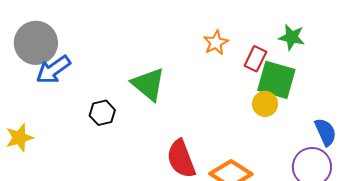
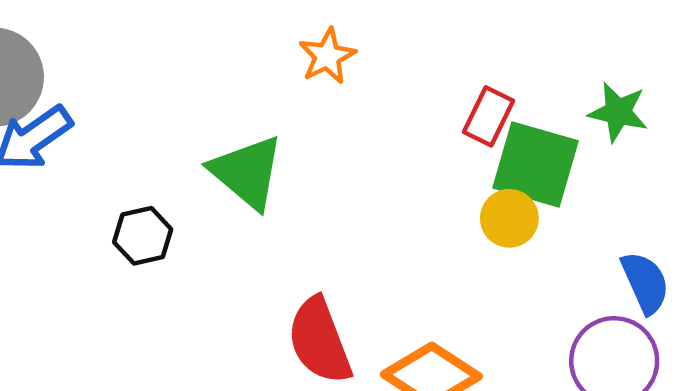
green star: (292, 37) -> (618, 112), moved
orange star: (216, 43) -> (327, 56), moved

